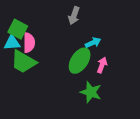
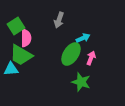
gray arrow: (74, 16) -> (59, 20), moved
green square: (18, 29) -> (16, 26), turned 30
cyan triangle: (12, 43) -> (11, 69), moved

